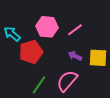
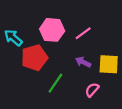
pink semicircle: (67, 81) -> (92, 90), moved, size x0.6
green line: (39, 85) -> (55, 83), moved

